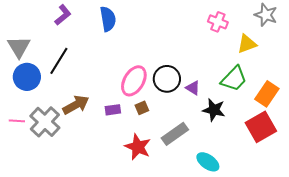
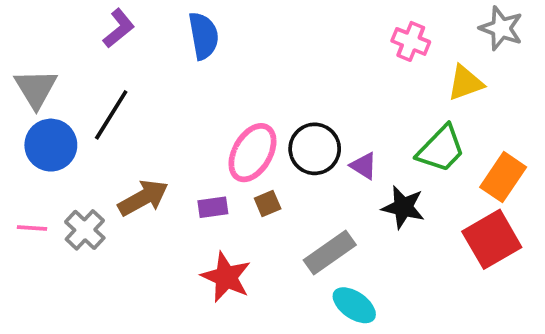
gray cross: (45, 122) -> (85, 230), size x0.7
red star: (138, 147) -> (226, 277), moved
cyan ellipse: (208, 162) -> (354, 305), moved

